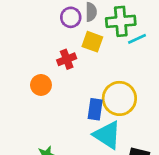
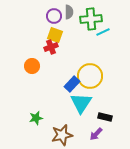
yellow square: (92, 42) -> (55, 35), moved
blue rectangle: (95, 109) -> (72, 84), turned 35
cyan triangle: (107, 135) -> (81, 103), turned 30

